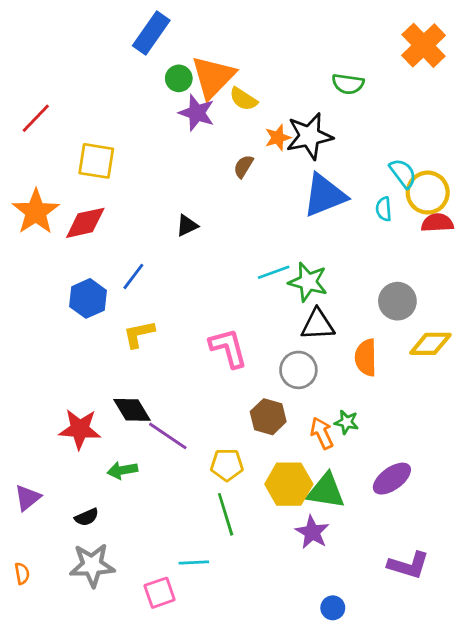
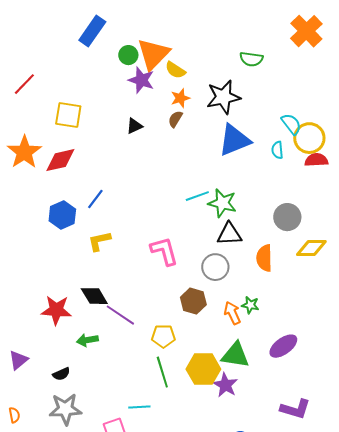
blue rectangle: (151, 33) -> (92, 31), moved
orange star: (278, 138) -> (180, 98), moved
black triangle: (187, 226) -> (134, 126), moved
yellow hexagon: (289, 484) -> (203, 369), moved

